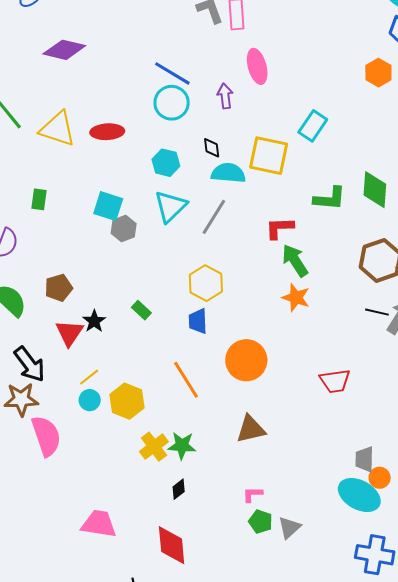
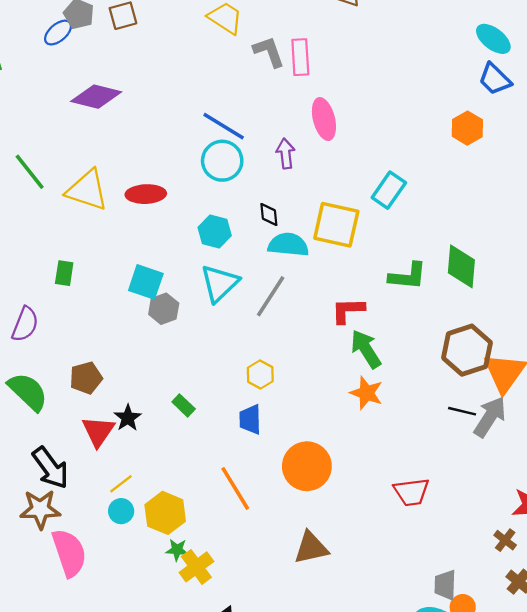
yellow hexagon: (206, 283) -> (260, 374), size x0.7
green star: (182, 446) -> (177, 550), moved, size x0.7

